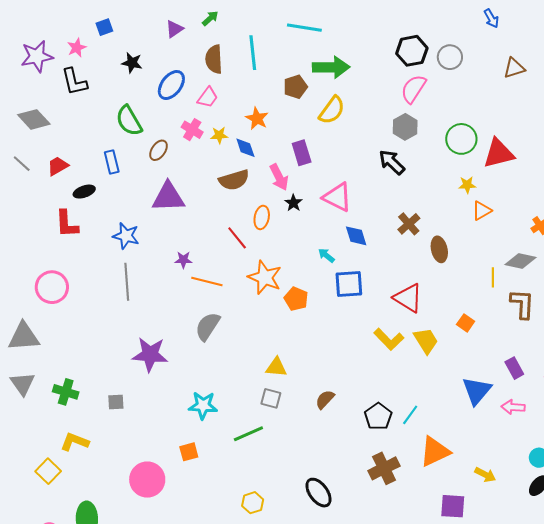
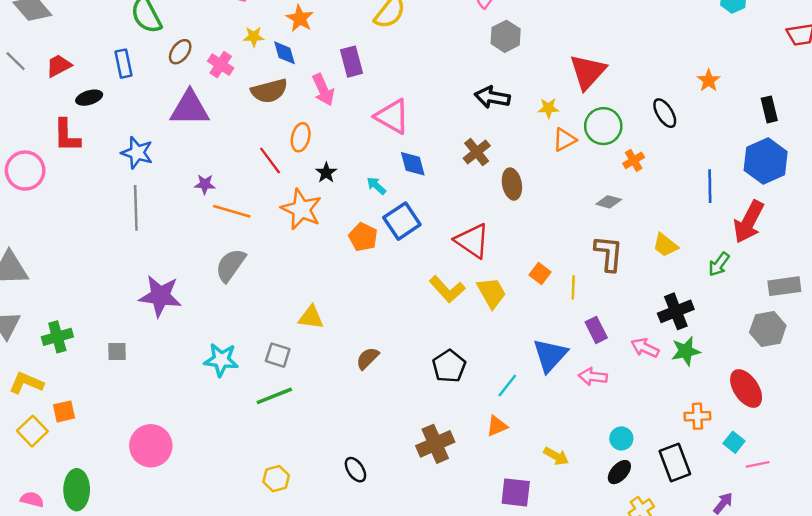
gray hexagon: (405, 127) -> (506, 36), moved
pink cross: (192, 130) -> (221, 65), moved
green circle: (461, 139) -> (603, 126), moved
red triangle: (499, 153) -> (588, 72), turned -36
black arrow: (392, 162) -> (492, 97), moved, turned -36
black star: (293, 203) -> (326, 173), moved
gray diamond: (520, 261) -> (609, 202), size x0.7
yellow line: (493, 277) -> (573, 287), moved
blue square: (349, 284) -> (402, 221), turned -32
pink circle: (52, 287) -> (25, 171), moved
orange pentagon: (296, 299) -> (363, 237), moved
green cross: (66, 392) -> (57, 337), turned -35
gray square: (271, 398) -> (278, 355), moved
cyan line: (410, 415) -> (507, 385), moved
black pentagon: (378, 416) -> (449, 366), moved
yellow L-shape: (75, 442) -> (26, 383), moved
orange triangle: (435, 451) -> (497, 426), size x0.6
orange square: (189, 452) -> (64, 411), moved
black ellipse: (319, 493) -> (355, 470), size x0.7

